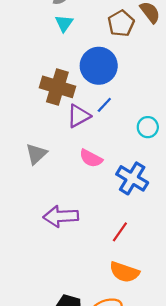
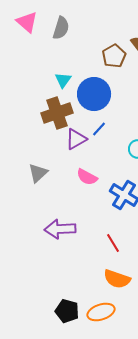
cyan triangle: (64, 23) -> (63, 80), moved
brown cross: (57, 87) -> (57, 113), turned -36
red line: (120, 232) -> (113, 243), turned -66

